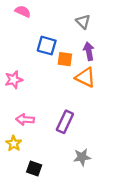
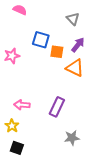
purple arrow: (89, 51) -> (78, 45), turned 49
pink star: (14, 80) -> (12, 56), moved
black square: (34, 168) -> (17, 148), moved

